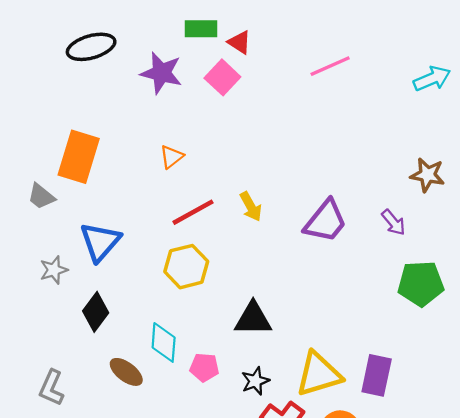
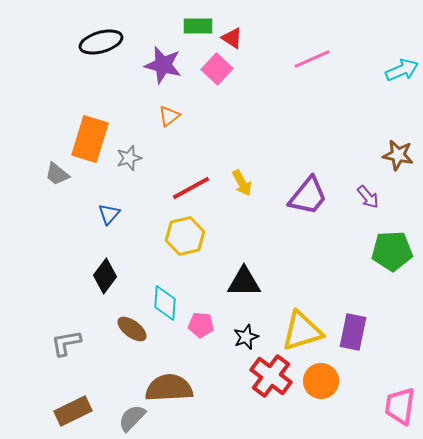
orange triangle: (172, 157) -> (169, 116), moved
blue triangle: (100, 242) -> (109, 214), size x0.6
gray star: (54, 270) -> (129, 158), moved
gray L-shape: (51, 388) -> (66, 343), turned 56

